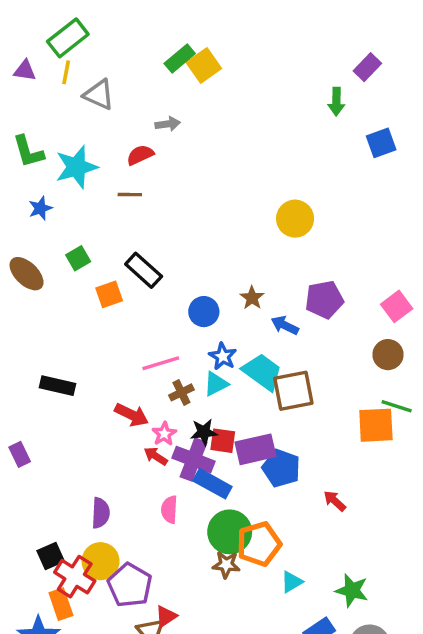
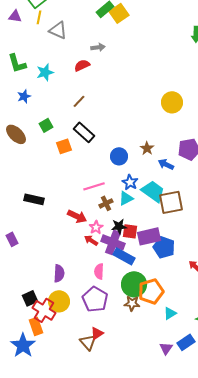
cyan star: (76, 167) -> (45, 72), size x0.7
brown line: (130, 195) -> (79, 101), moved, turned -48
purple pentagon: (130, 585) -> (95, 299), moved

